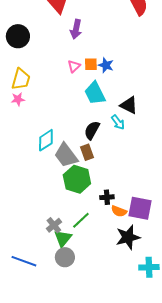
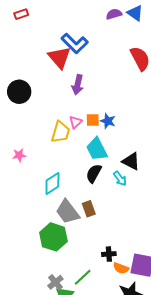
yellow trapezoid: (21, 79) -> (60, 132), moved
black semicircle: (92, 130) -> (94, 173), moved
cyan diamond: (46, 140) -> (52, 183), moved
green hexagon: (77, 179) -> (53, 237), moved

